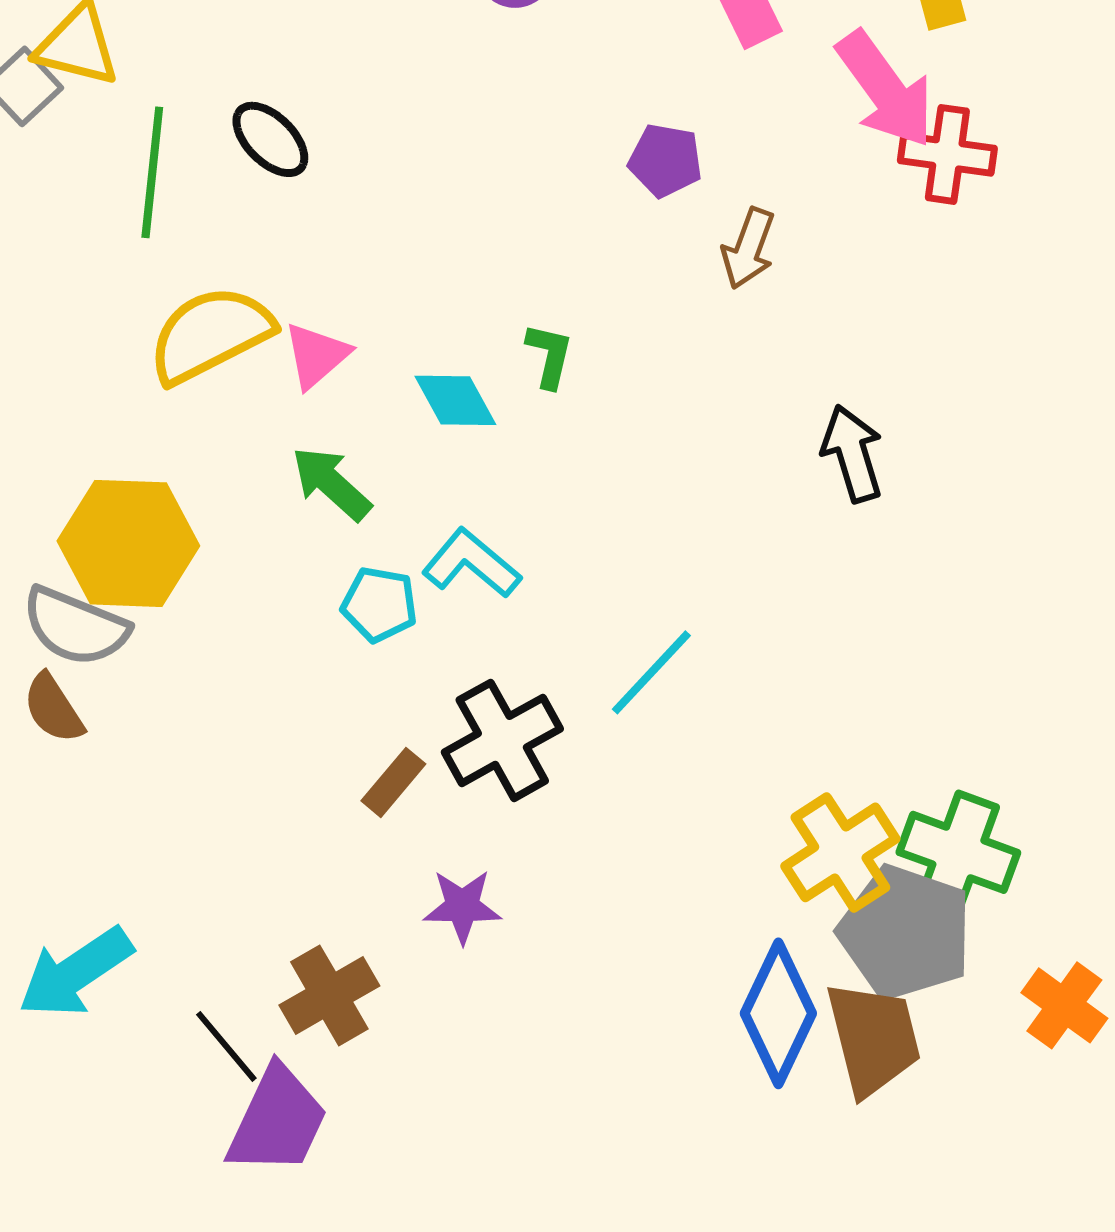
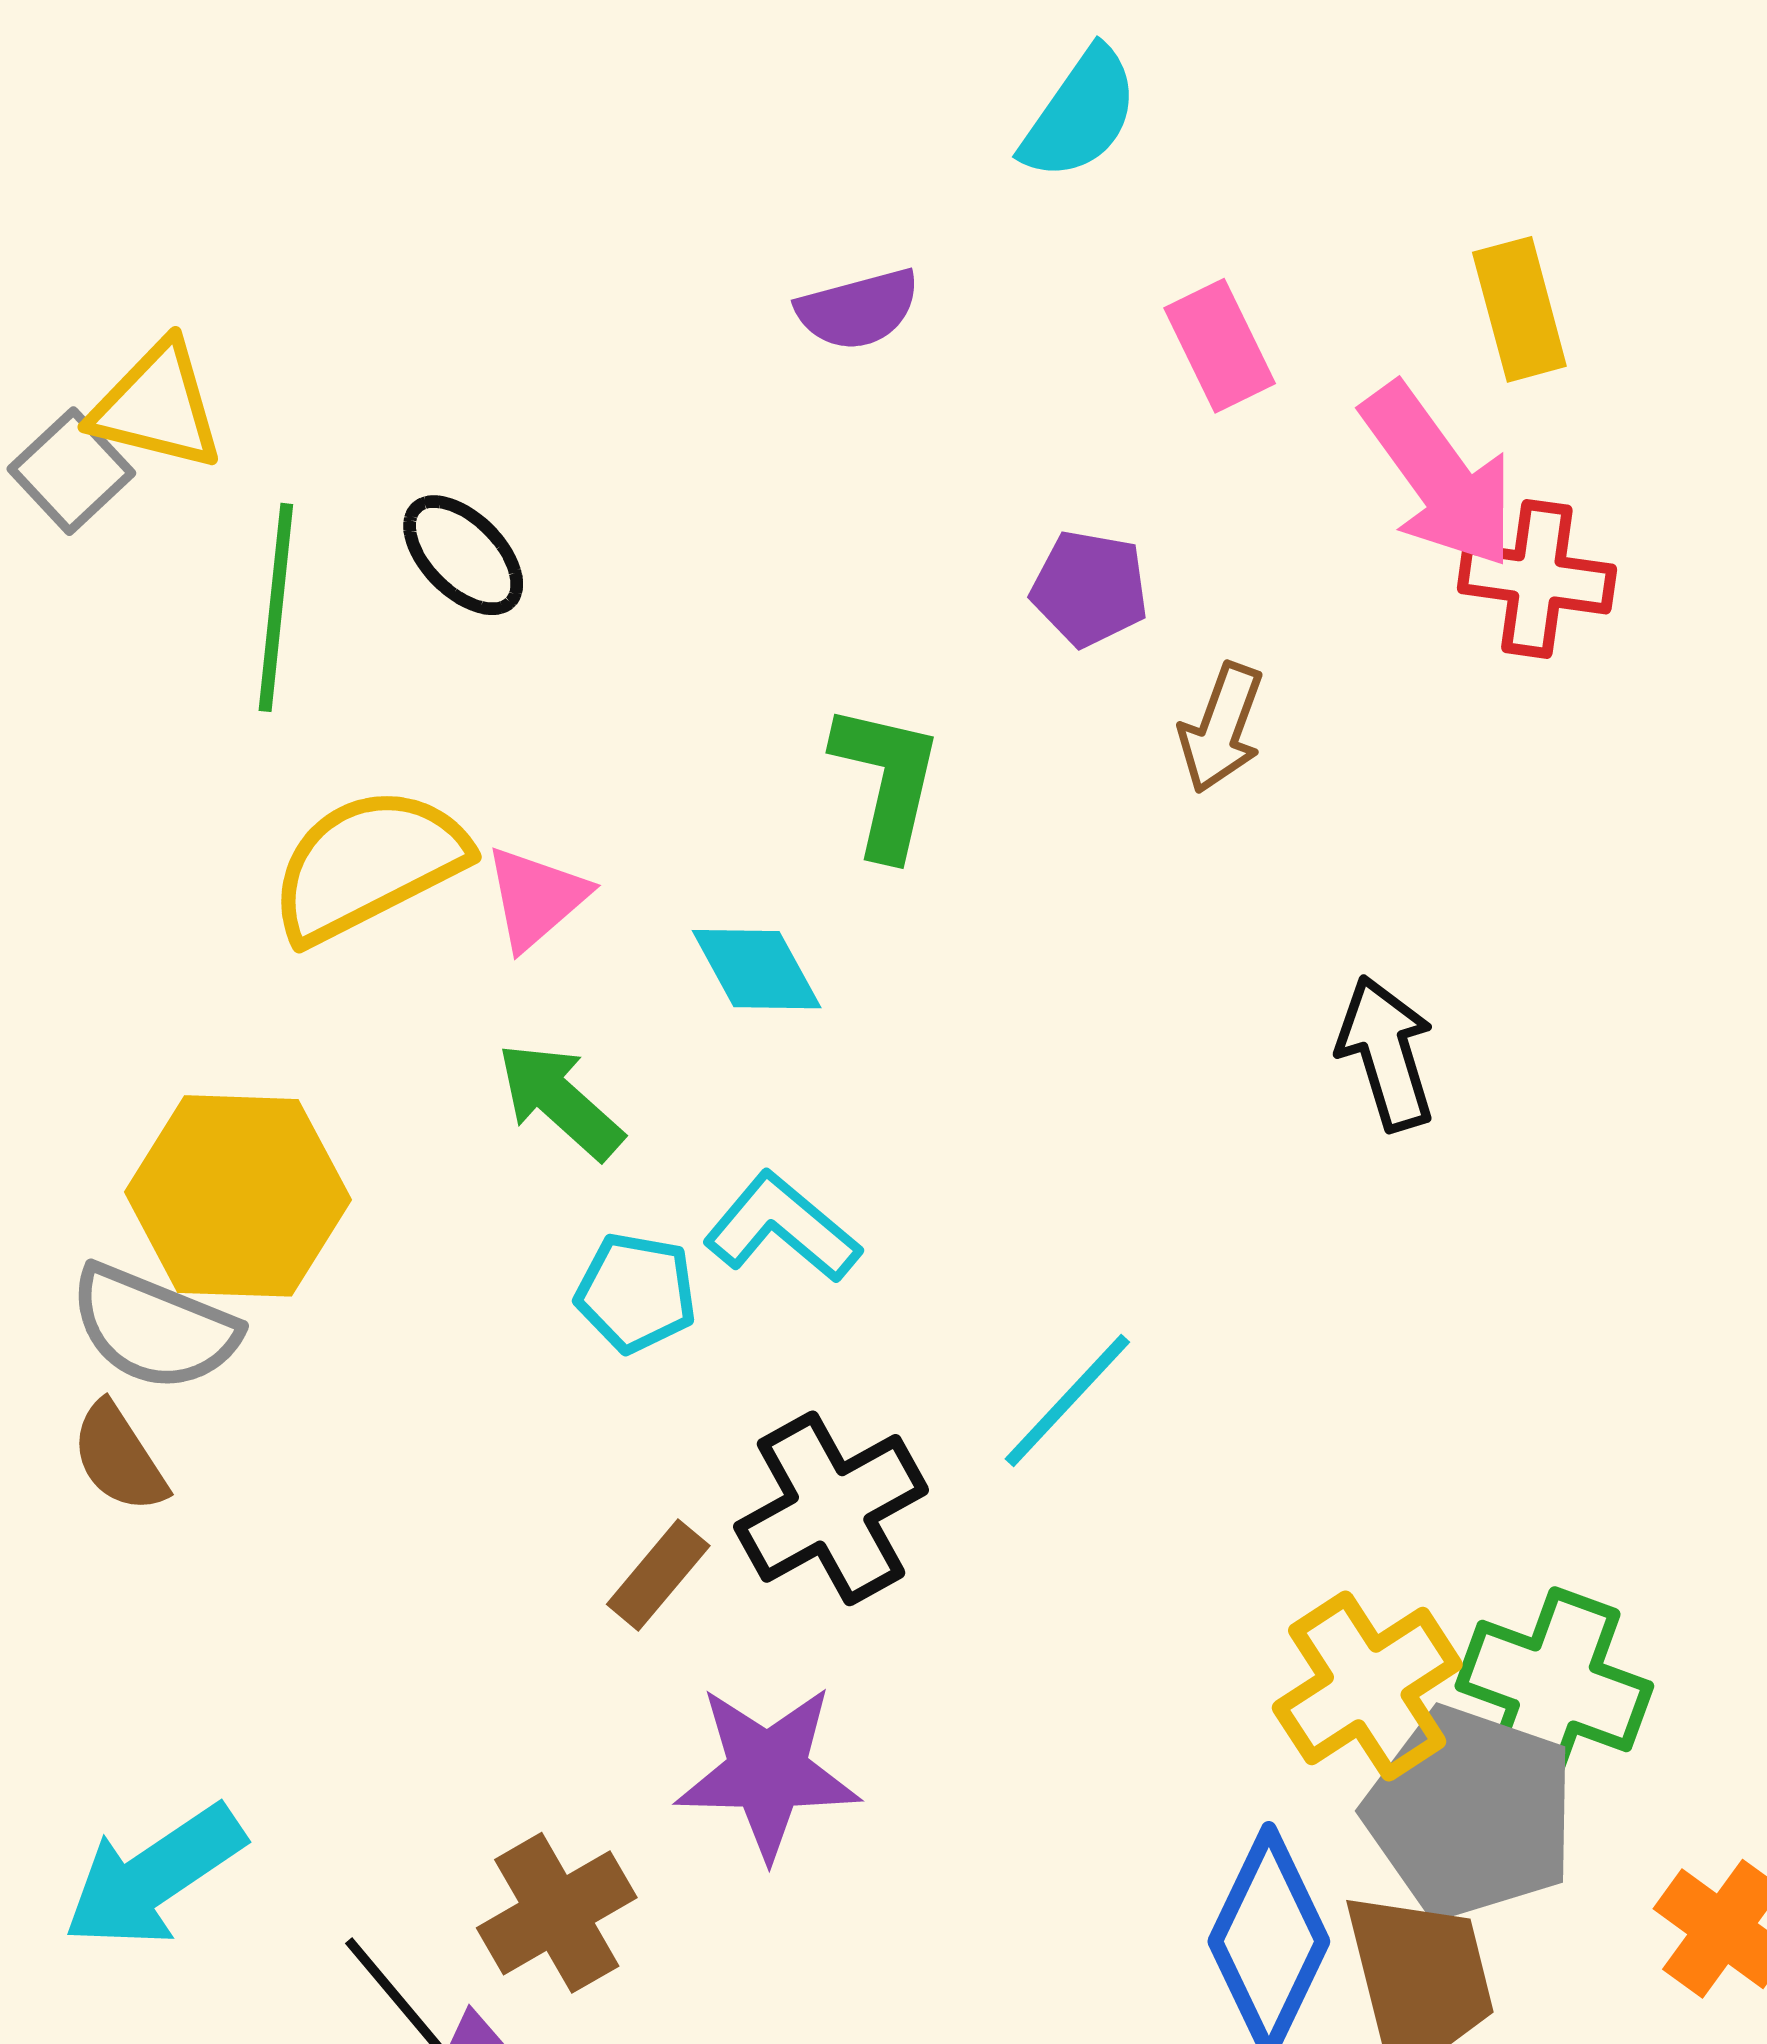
green L-shape: (549, 355) -> (887, 780), moved, size x1.5
purple star: (462, 906) -> (768, 1772), size x1.5

